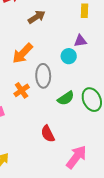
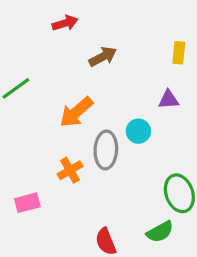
cyan circle: (69, 56) -> (138, 131), moved
green semicircle: (66, 98) -> (160, 232), moved

